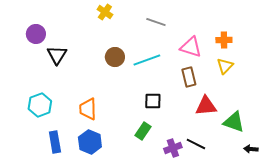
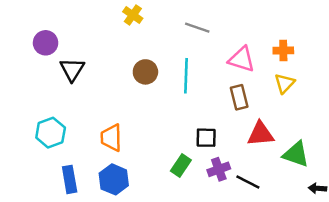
cyan line: (147, 60) -> (186, 76), turned -68
black square: (153, 101) -> (206, 138), moved
purple cross: (173, 148) -> (219, 169), moved

